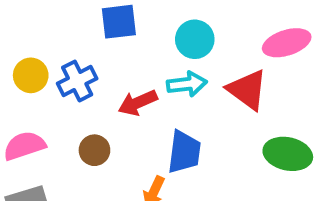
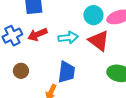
cyan circle: (195, 39) -> (93, 15), moved
red arrow: (138, 103) -> (37, 34), moved

